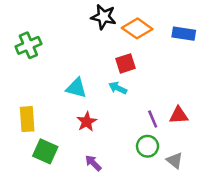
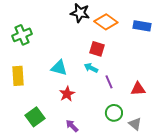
red square: (126, 63) -> (97, 49), turned 35
yellow rectangle: (27, 119) -> (18, 76), moved
purple line: (153, 119) -> (109, 82), moved
green square: (45, 151) -> (35, 117), turned 30

